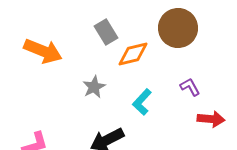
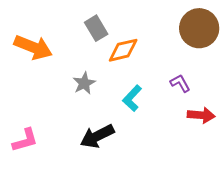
brown circle: (178, 28) -> (199, 28), moved

